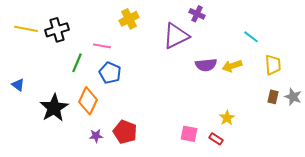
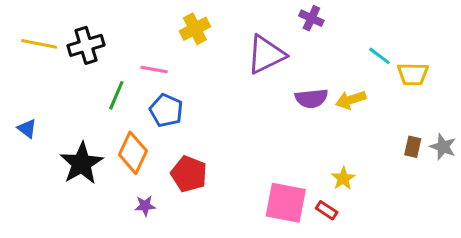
purple cross: (197, 14) -> (311, 18), moved
yellow trapezoid: (273, 65) -> (413, 74), moved, turned 95
red pentagon: (125, 132) -> (189, 174), moved
pink square: (189, 134) -> (286, 203), size x1.6

